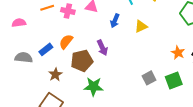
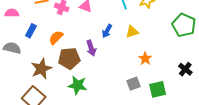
blue arrow: (115, 21) -> (107, 31), moved
blue rectangle: (46, 49) -> (31, 31), moved, turned -32
orange star: (178, 53) -> (145, 59), moved
brown star: (55, 75) -> (41, 69), size x1.5

